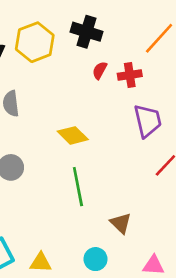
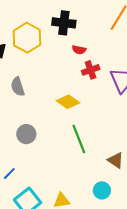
red semicircle: (100, 70) -> (79, 50), turned -96
red cross: (130, 75) -> (91, 70), moved

